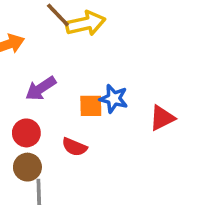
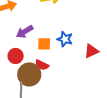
orange square: (91, 106) -> (44, 44), moved
brown circle: (27, 167) -> (29, 74), moved, size x1.5

